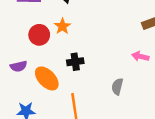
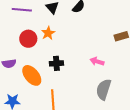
pink arrow: (140, 56) -> (97, 61), moved
gray semicircle: (117, 87) -> (104, 89), moved, size x1.5

